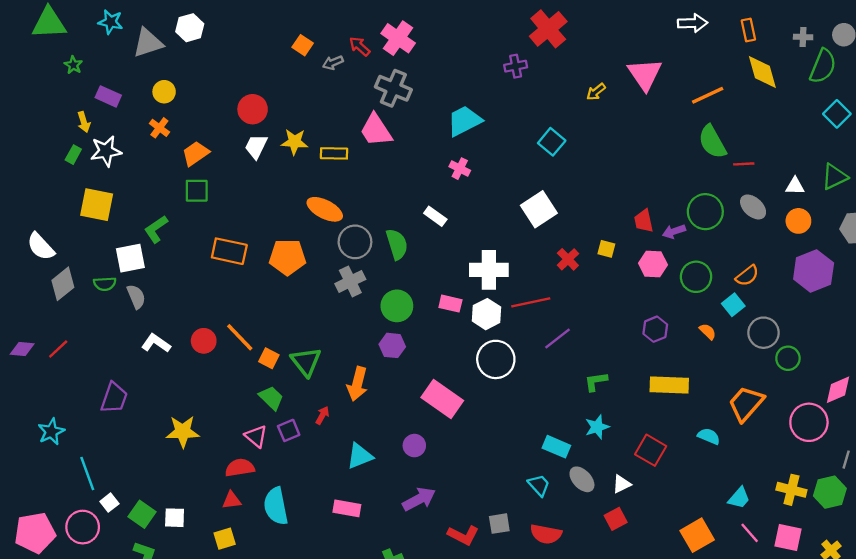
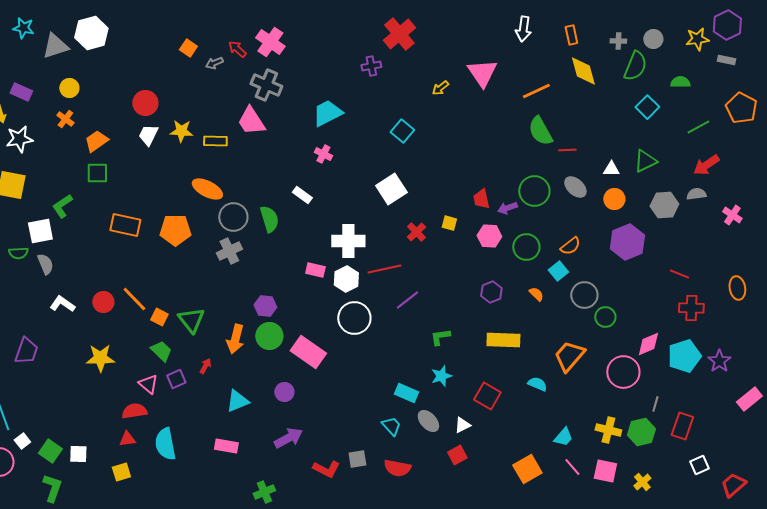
white arrow: (693, 23) -> (523, 29), turned 100
white hexagon: (190, 28) -> (91, 33), size x1.4
green circle: (397, 306) -> (269, 336), moved
yellow star: (183, 432) -> (100, 358), moved

